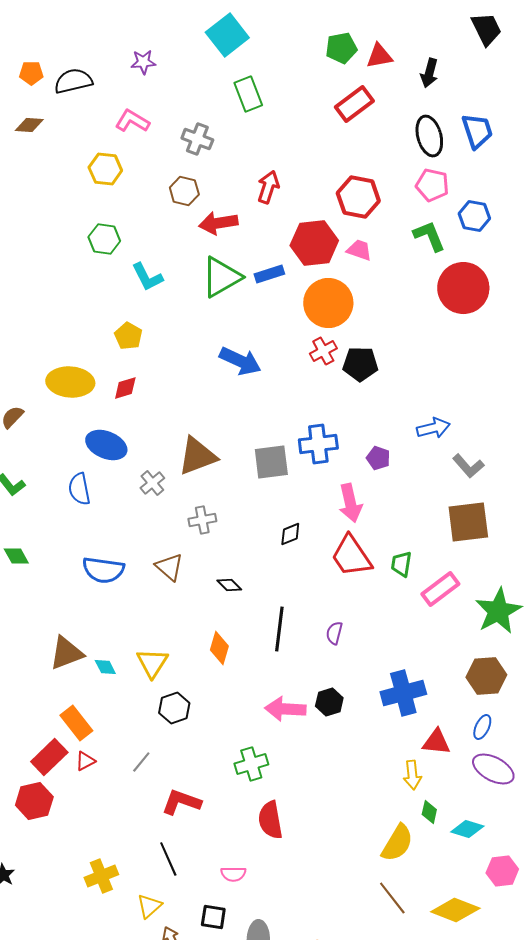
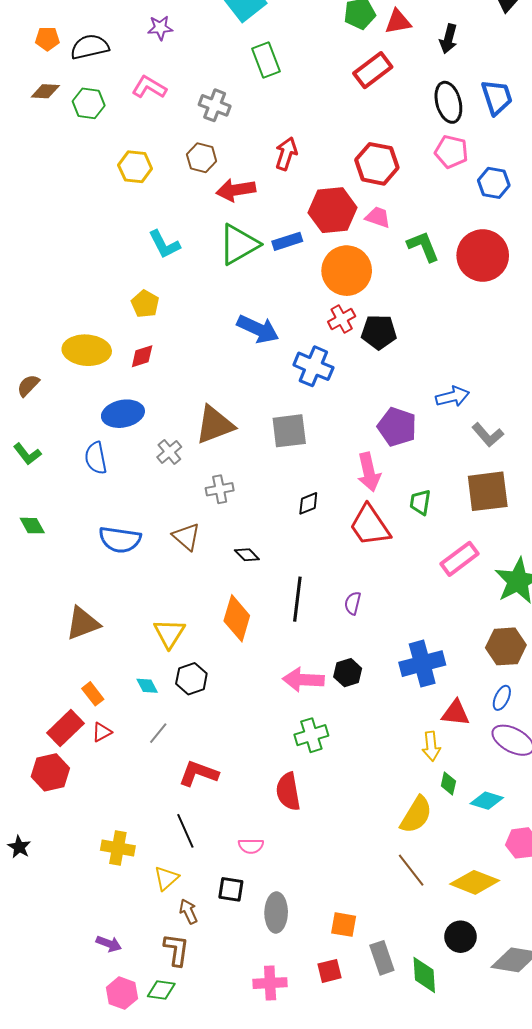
yellow hexagon: (105, 169) -> (135, 167), moved
green L-shape: (429, 236) -> (423, 246), moved
green hexagon: (104, 239) -> (89, 103), moved
blue cross: (318, 444) -> (313, 366), moved, turned 30
blue ellipse: (106, 445) -> (123, 414), turned -33
purple pentagon: (378, 458) -> (397, 427), size x1.6
green trapezoid: (401, 564) -> (420, 502), moved
orange diamond: (219, 648) -> (237, 618), size x1.4
cyan diamond: (105, 667) -> (147, 686), moved
orange rectangle: (76, 723) -> (93, 694), size x0.7
green cross: (251, 764) -> (311, 735), moved
yellow cross: (101, 876) -> (118, 848), turned 32

